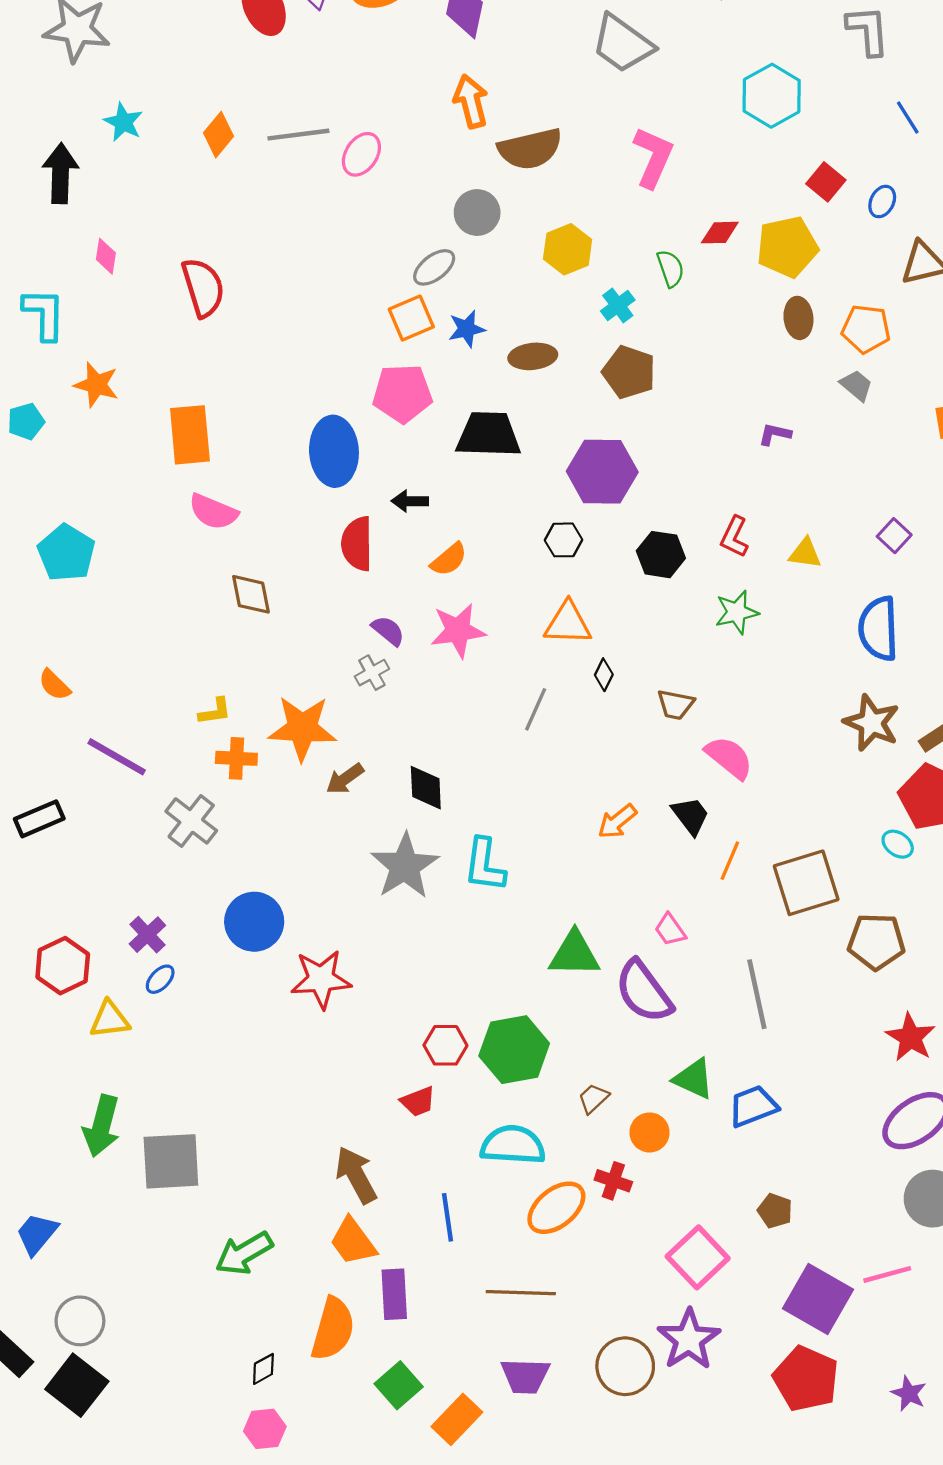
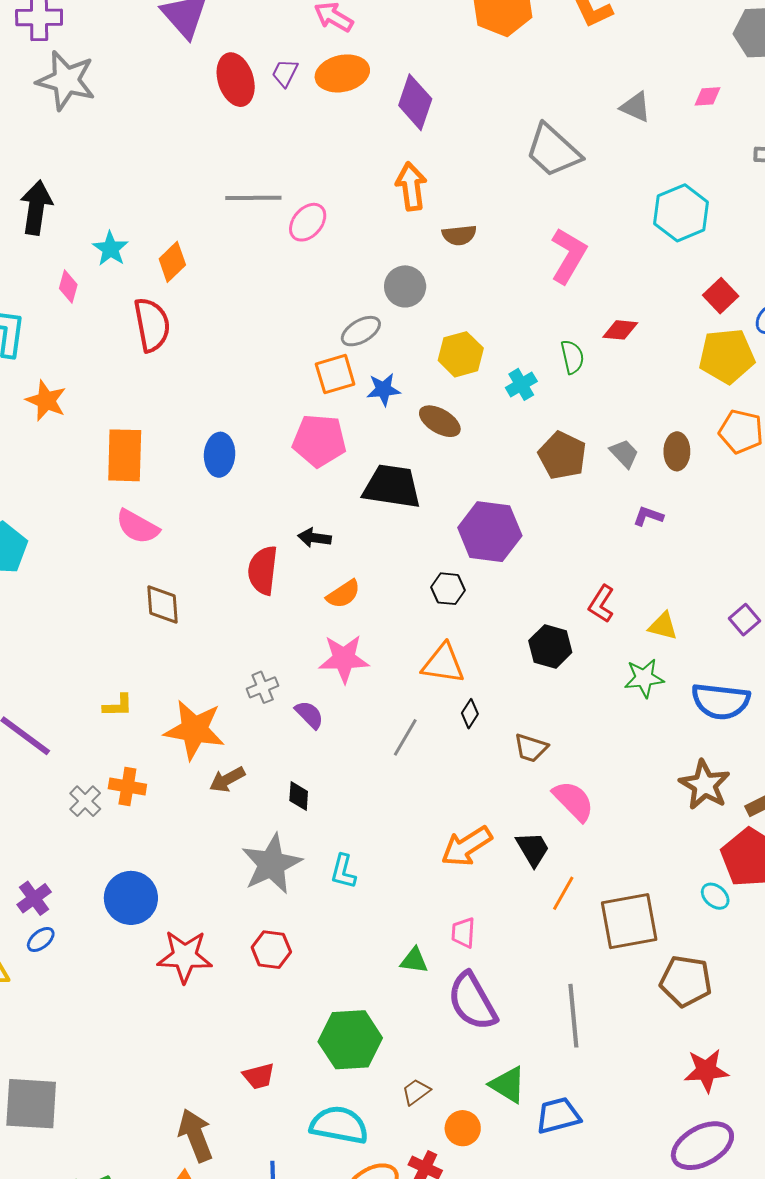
cyan star: (123, 122) -> (110, 249), moved
orange diamond: (219, 135) -> (172, 262), moved
brown semicircle: (530, 149) -> (459, 235), size x0.6
yellow pentagon: (787, 247) -> (727, 356), moved
yellow hexagon: (568, 249) -> (461, 354), moved
brown ellipse: (798, 318) -> (677, 451), moved
brown ellipse: (533, 356) -> (440, 421), turned 30
brown pentagon: (629, 372) -> (562, 455), moved
gray trapezoid: (856, 385) -> (624, 453), moved
blue ellipse: (334, 451) -> (220, 455), moved, size x0.7
black hexagon: (661, 555) -> (550, 647), moved
green star: (737, 612) -> (644, 678), moved
blue semicircle: (878, 629) -> (721, 701), turned -88
purple semicircle: (388, 631) -> (309, 715), moved
orange cross: (236, 758) -> (127, 787), moved
black diamond: (426, 788) -> (299, 796), size x0.7
gray cross: (191, 821) -> (85, 801), size x0.7
orange arrow: (617, 821) -> (467, 846), size x1.4
cyan L-shape: (485, 865) -> (343, 871), size x0.7
pink trapezoid: (670, 930) -> (463, 933), moved, turned 32
green triangle: (574, 954) -> (414, 960), size x0.6
red star: (910, 1037) -> (706, 1071), turned 30
red hexagon: (445, 1045) -> (271, 950), moved

